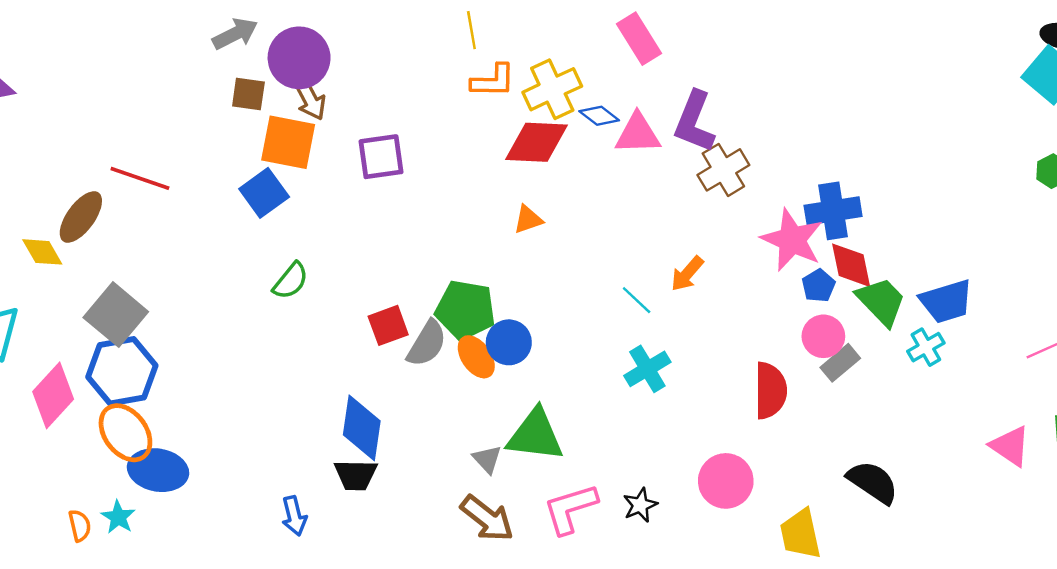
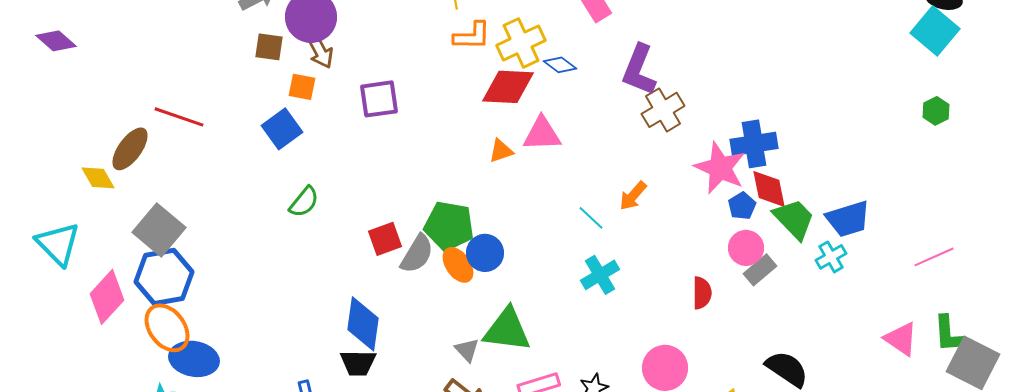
pink triangle: (638, 134) -> (542, 134), moved
orange square: (288, 142) -> (302, 87), size x0.6
red semicircle: (770, 391) -> (702, 293), size x0.7

